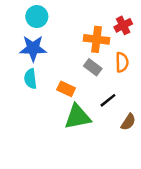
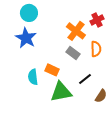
orange cross: (97, 39) -> (76, 31), turned 30
blue star: (33, 48) -> (26, 38), turned 30
cyan semicircle: (30, 79) -> (33, 77), moved

